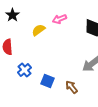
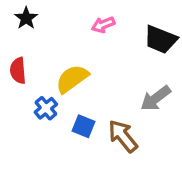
yellow semicircle: (38, 30) -> (72, 79), moved, size x1.5
brown arrow: (71, 87) -> (123, 136), size x1.5

